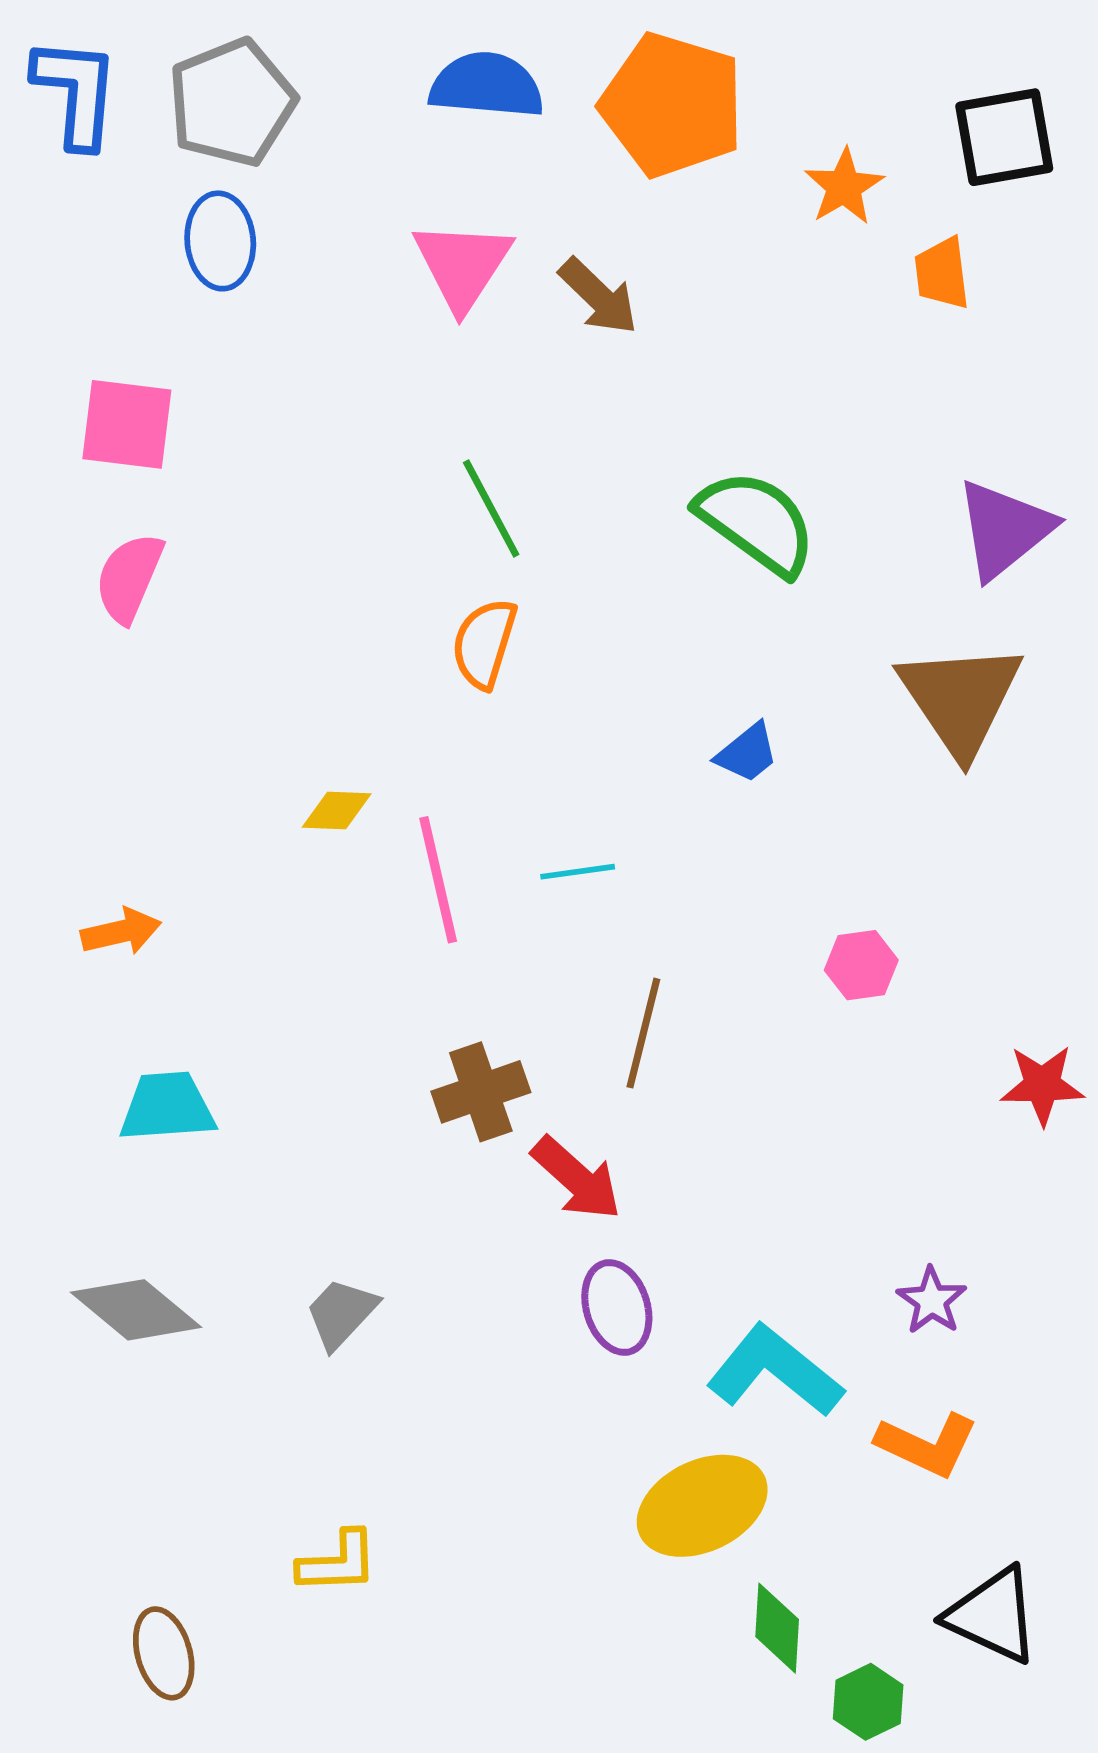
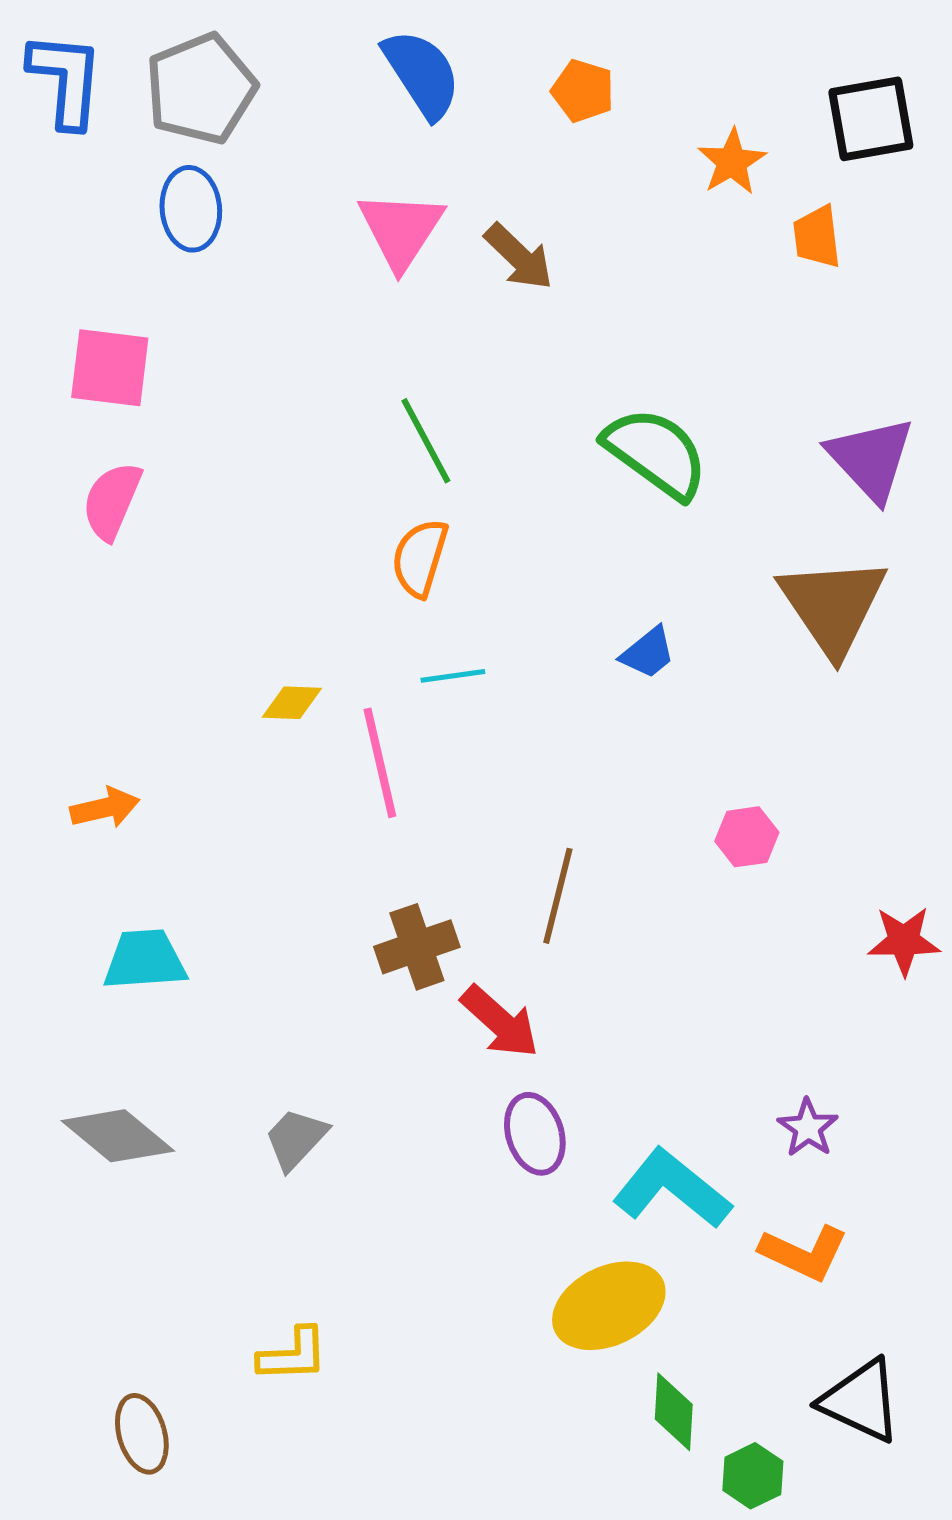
blue semicircle: (487, 85) -> (422, 74), turned 52
orange pentagon: (672, 105) -> (583, 91), size x0.5
purple triangle: (1004, 529) -> (871, 459), turned -34
cyan line: (578, 872) -> (453, 676), moved

